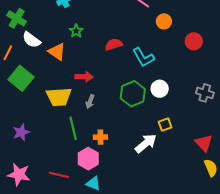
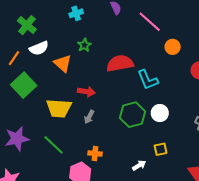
white semicircle: (31, 40) -> (39, 48), turned -66
red semicircle: (114, 44) -> (120, 63), size x1.5
green line: (73, 128) -> (54, 145), moved, turned -40
purple star: (21, 132) -> (17, 139), size x1.4
white arrow: (146, 143) -> (139, 165), size x0.6

